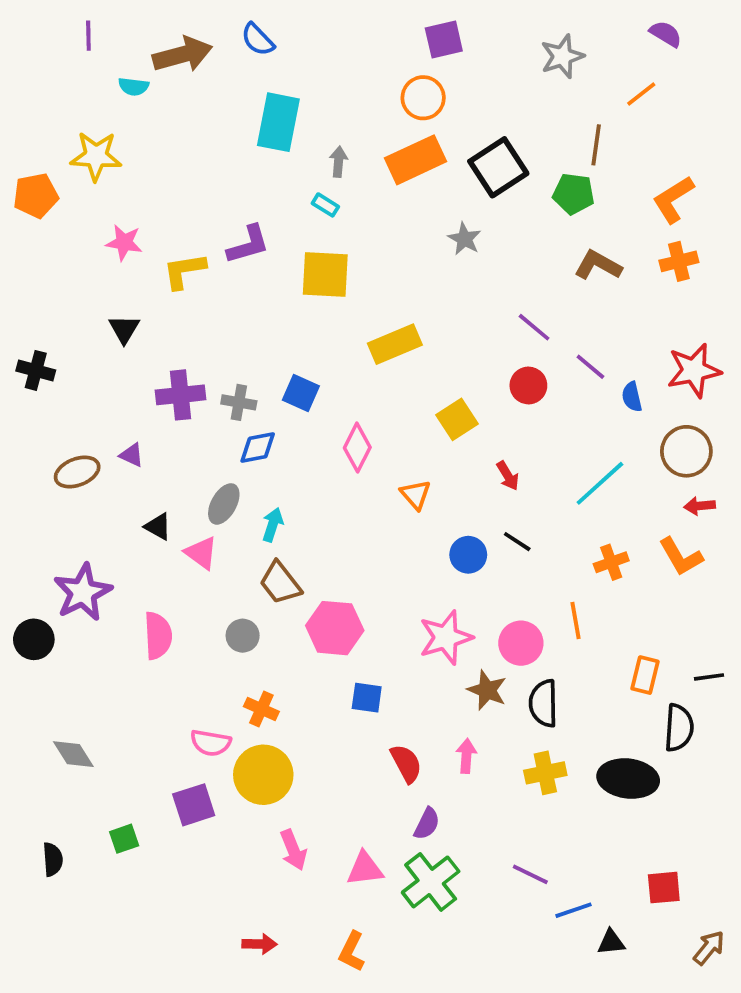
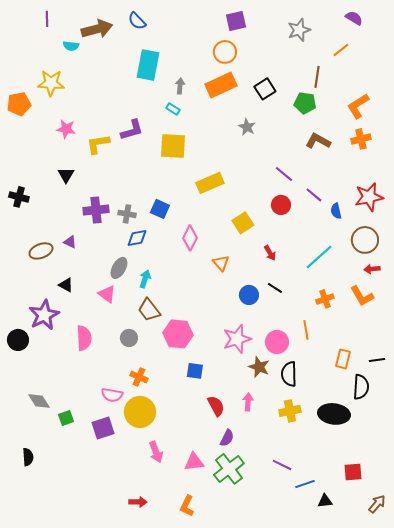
black square: (498, 167) -> (265, 89), size x0.7
black triangle: (158, 527) -> (66, 285), moved
green square: (124, 839) -> (66, 418), moved

